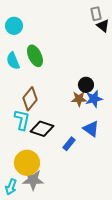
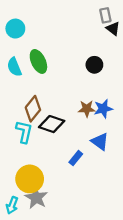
black circle: (86, 85) -> (94, 65), moved
black diamond: (42, 129) -> (52, 124), moved
gray star: (33, 180) -> (36, 198), turned 30

